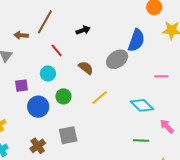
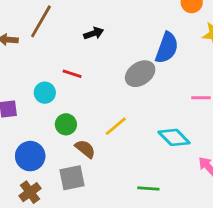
red line: (57, 50) -> (72, 74), moved, turned -32
brown semicircle: (86, 68) -> (85, 149), moved
blue circle: (38, 107) -> (30, 156), moved
green line: (141, 140) -> (148, 188), moved

